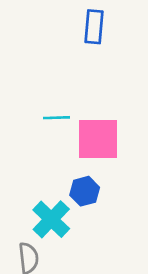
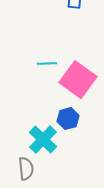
pink square: (98, 139) -> (78, 80), turned 36

